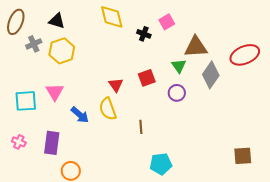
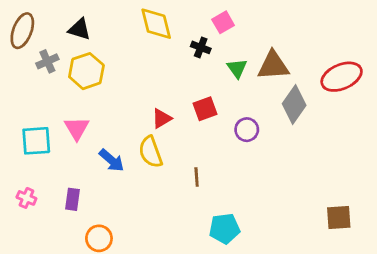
pink square: (167, 22) -> (223, 22), moved
green triangle: (179, 66) -> (237, 68), moved
red triangle: (116, 85) -> (162, 118), turned 35
purple rectangle: (52, 143) -> (72, 199), size x0.7

